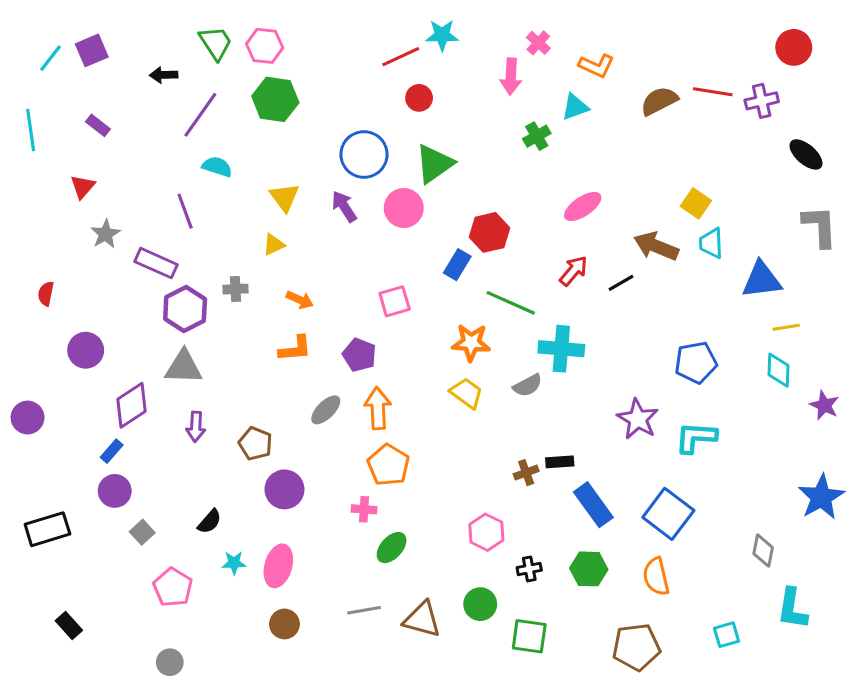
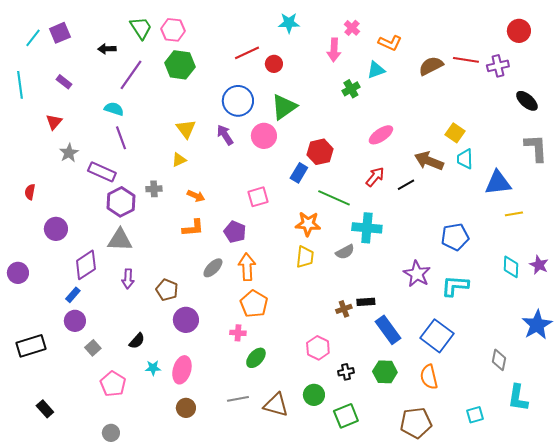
red line: (401, 57) -> (247, 53), moved
cyan semicircle: (217, 167) -> (114, 109), moved
cyan diamond: (778, 370) -> (511, 267), moved
yellow trapezoid: (466, 393) -> (305, 257), turned 60
green square: (529, 636) -> (346, 416), turned -30

